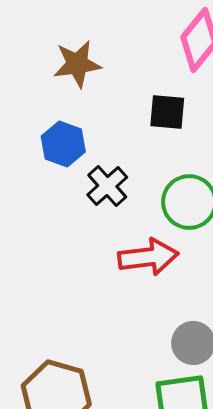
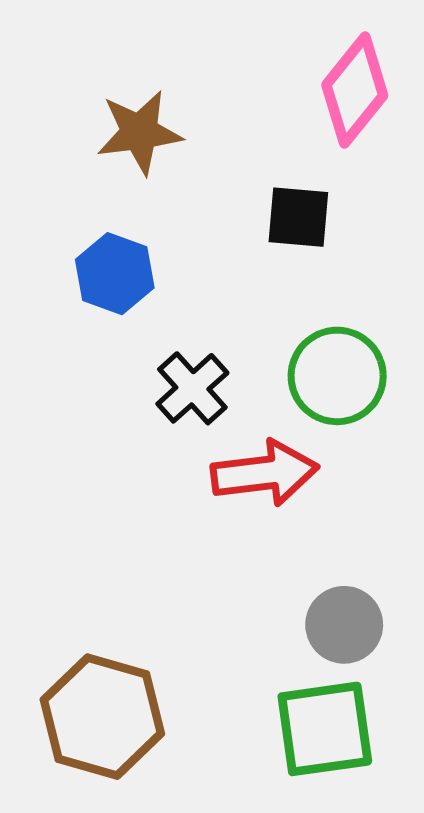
black cross: (107, 186) -> (192, 388), moved

